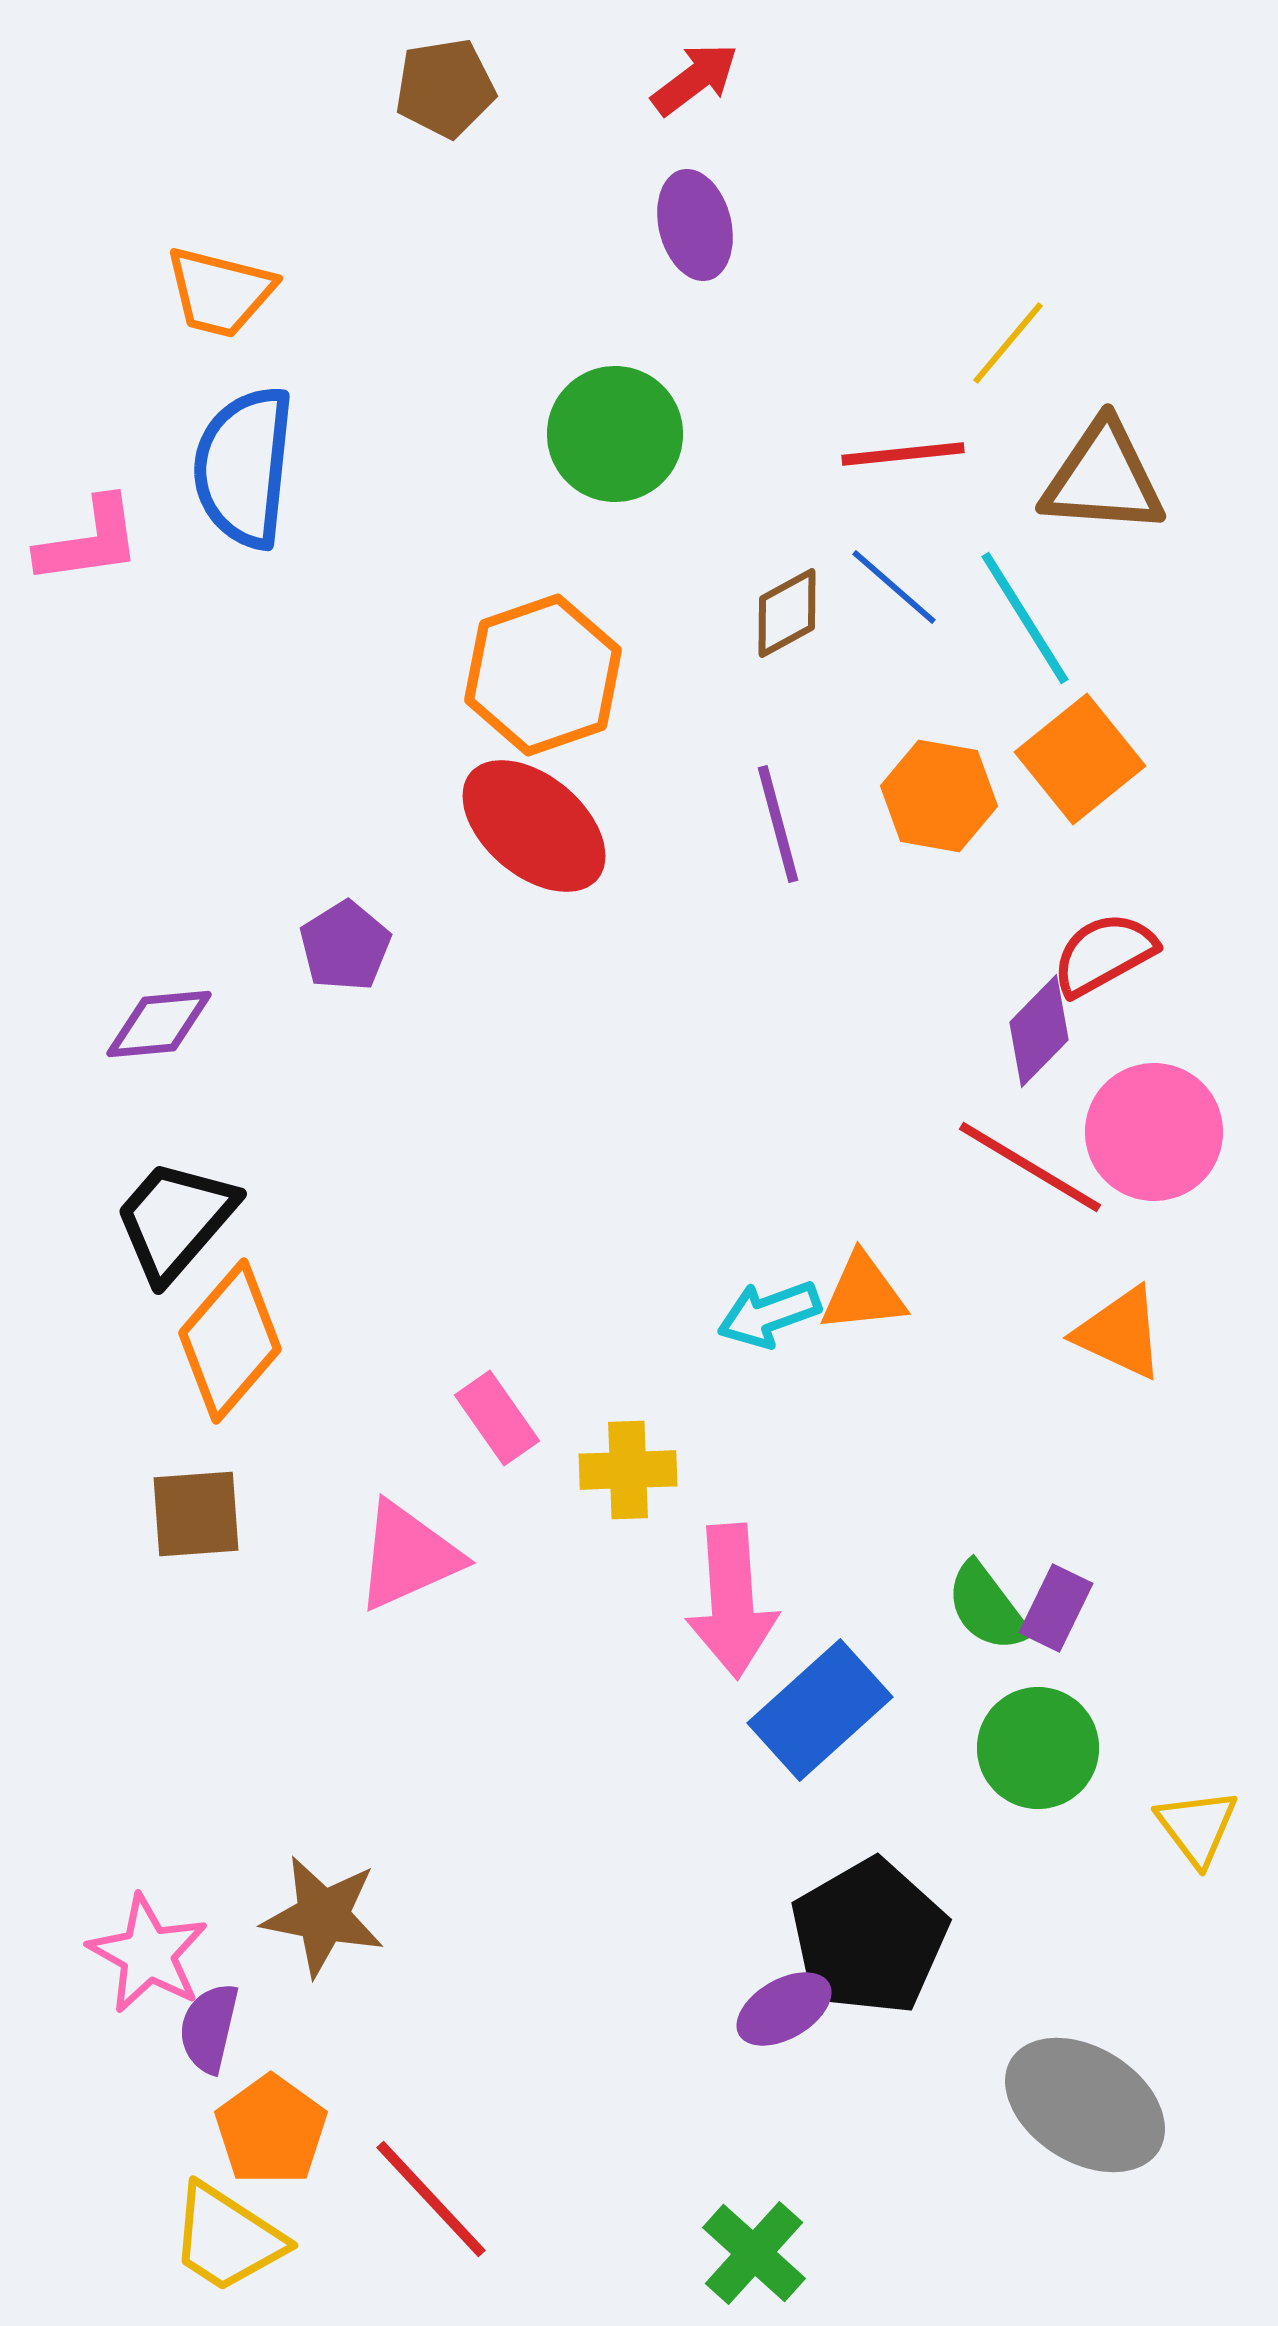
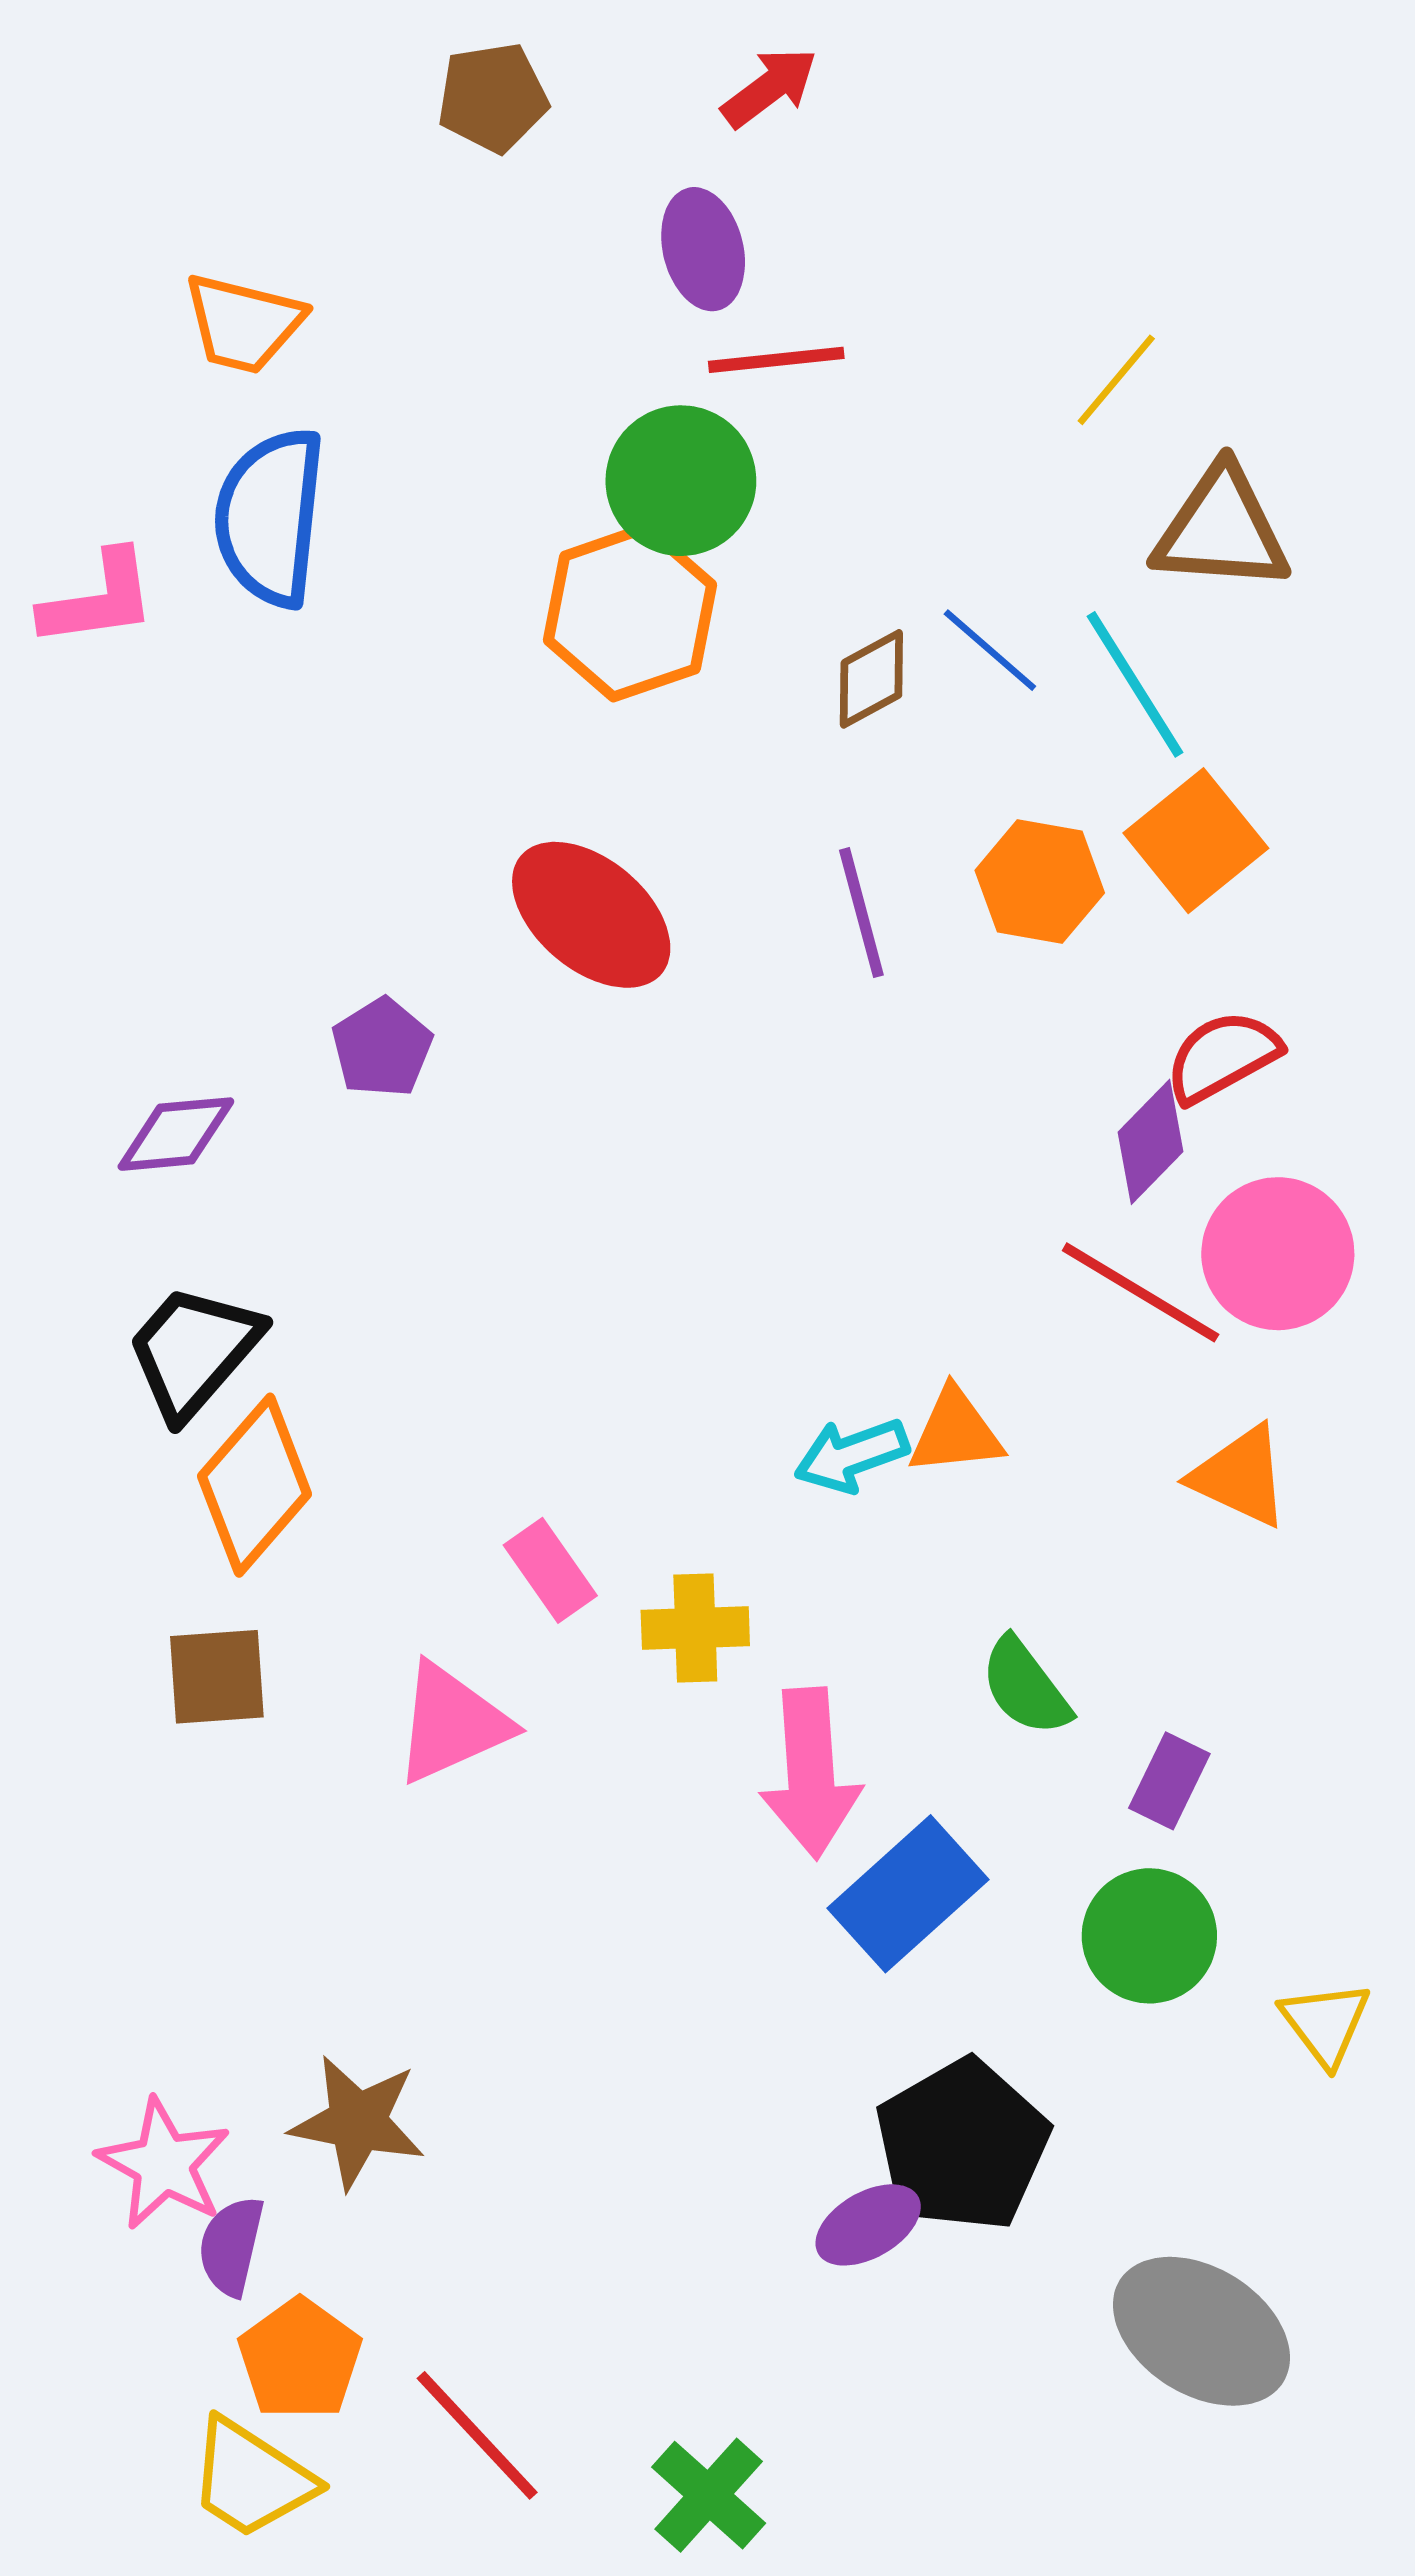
purple ellipse: (695, 225) -> (703, 249), moved
red line: (903, 454) -> (776, 360), moved
orange hexagon: (543, 675) -> (630, 612), moved
green semicircle: (987, 1607) -> (1025, 1687), moved
green cross: (754, 2253) -> (709, 2495), moved

